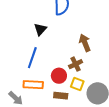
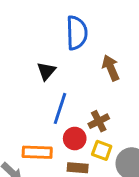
brown arrow: (85, 43) -> (111, 68), moved
blue line: (32, 58) -> (60, 108), moved

